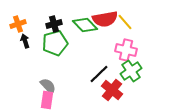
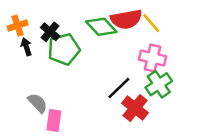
black cross: (54, 24) -> (50, 32), moved, turned -35
gray semicircle: (48, 86) -> (38, 103), moved

